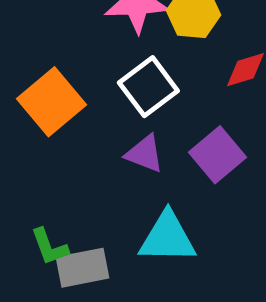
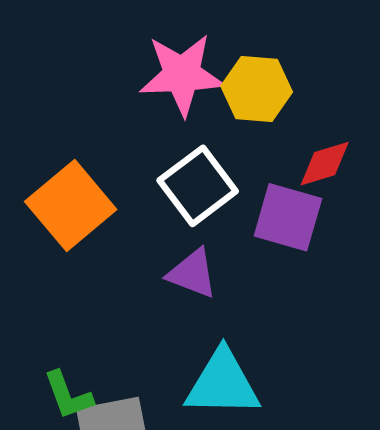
purple square: (217, 155) -> (288, 217), moved, turned -34

